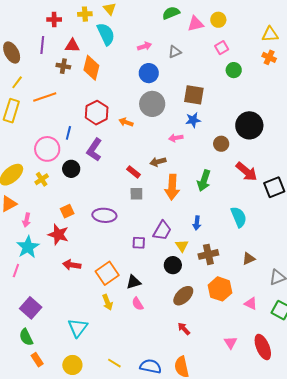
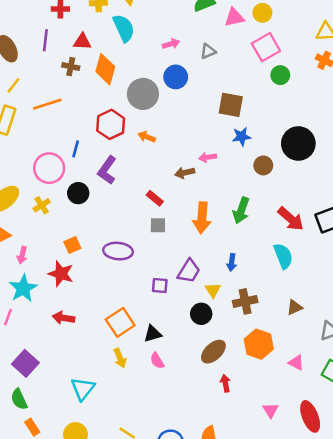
pink square: (222, 48) -> (266, 47), size x1.6
gray circle: (152, 104) -> (143, 94), moved
blue star: (193, 120) -> (241, 137), moved
brown arrow: (158, 162) -> (185, 173), moved
red arrow: (247, 172) -> (291, 219), moved
red arrow: (72, 265) -> (63, 318), moved
red arrow: (184, 329) -> (225, 383), moved, turned 32

